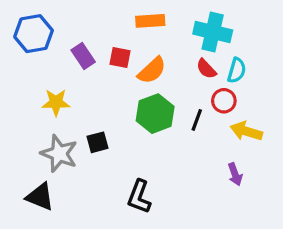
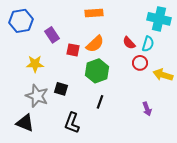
cyan cross: (213, 32) -> (159, 19), moved
red square: (120, 58) -> (73, 50), moved
black line: (197, 120) -> (100, 102), moved
yellow arrow: (246, 131) -> (163, 75), moved
black square: (98, 142) -> (61, 89), turned 32
black L-shape: (139, 197) -> (72, 123), moved

